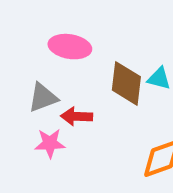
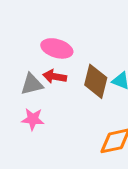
red arrow: (77, 116) -> (55, 77), moved

